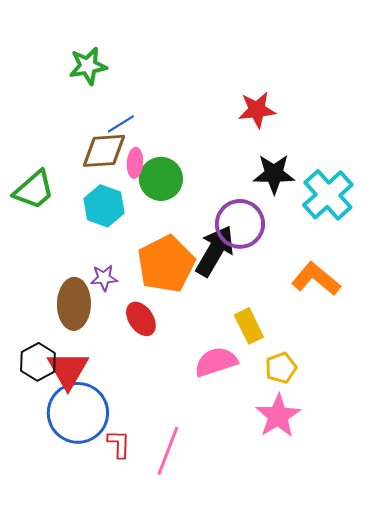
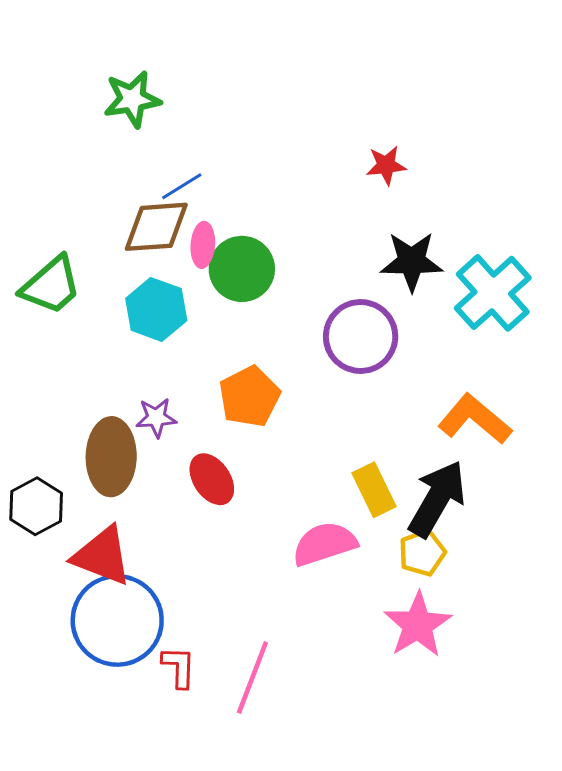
red star: (257, 110) -> (386, 165), size x0.7
black arrow: (215, 251) -> (437, 499), moved
orange pentagon: (166, 264) -> (249, 397), size x0.7
black hexagon: (38, 362) -> (36, 506), moved
red triangle: (68, 370) -> (102, 556), turned -39

